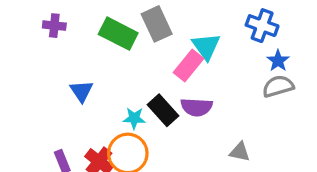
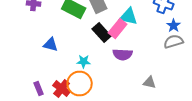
cyan triangle: (206, 46) -> (129, 16), turned -42
blue triangle: (81, 91) -> (51, 44), turned -42
black rectangle: (163, 110) -> (102, 32), moved

